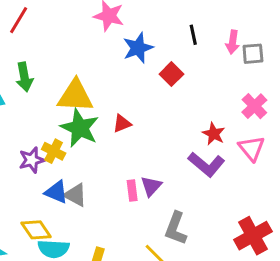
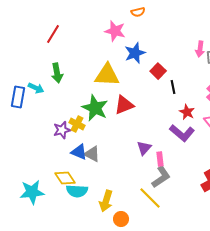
black line: (193, 35) -> (173, 87), moved
yellow triangle: (75, 96) -> (107, 75), moved
red triangle: (122, 124) -> (124, 105), size x1.5
pink rectangle: (132, 191) -> (160, 159), moved
gray L-shape: (176, 228) -> (161, 177), turned -145

